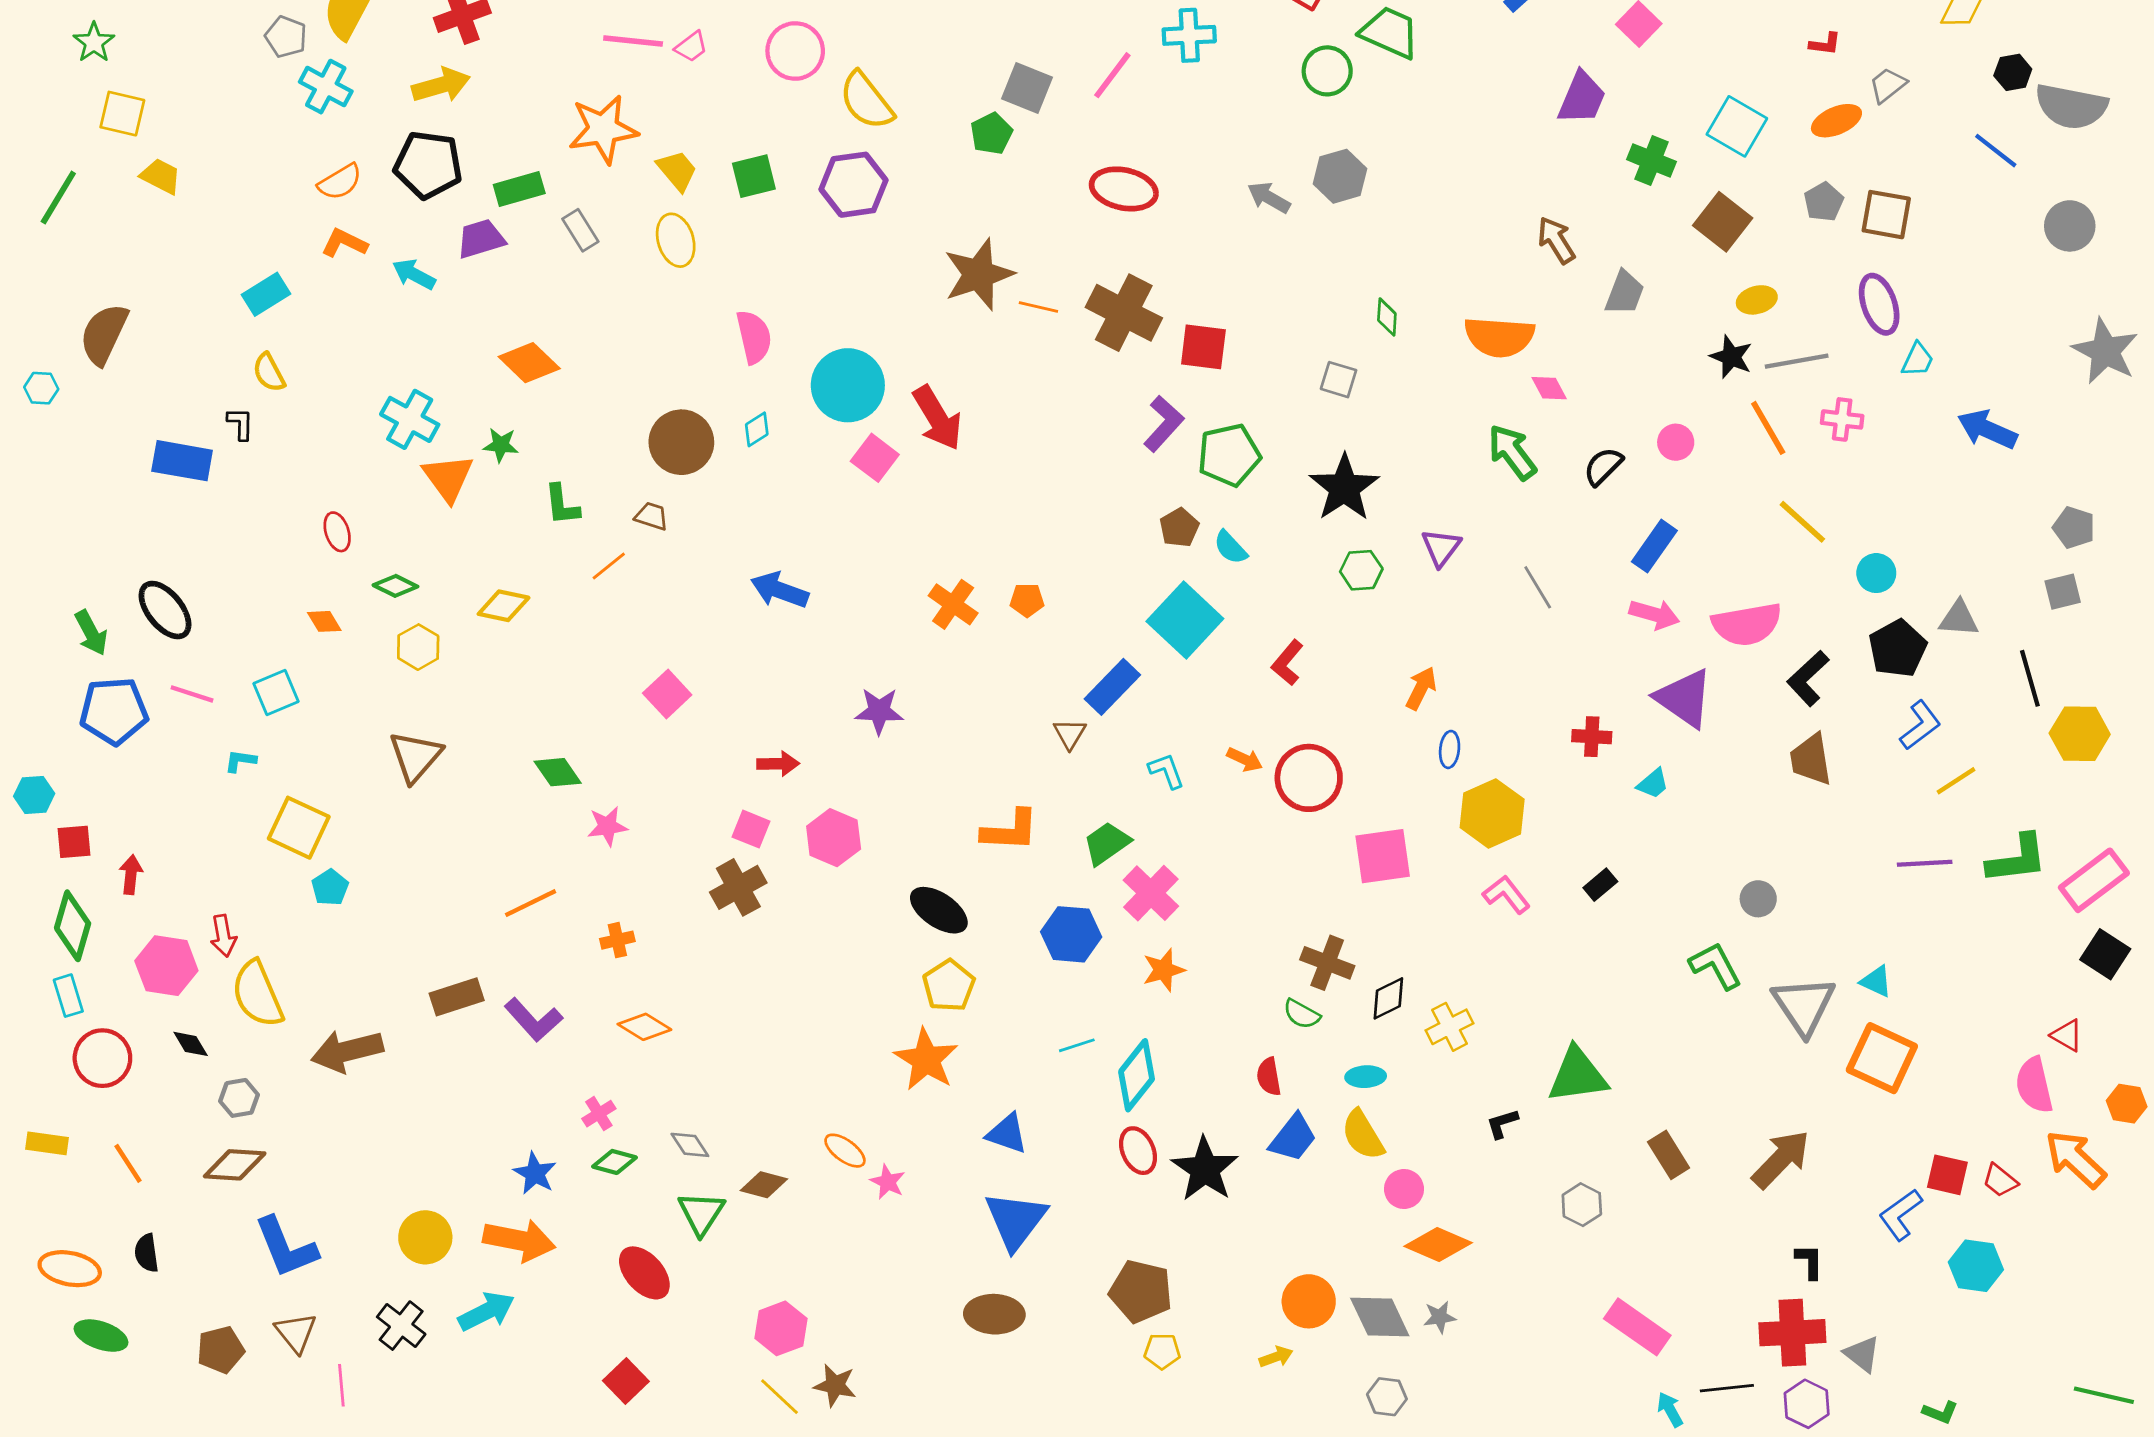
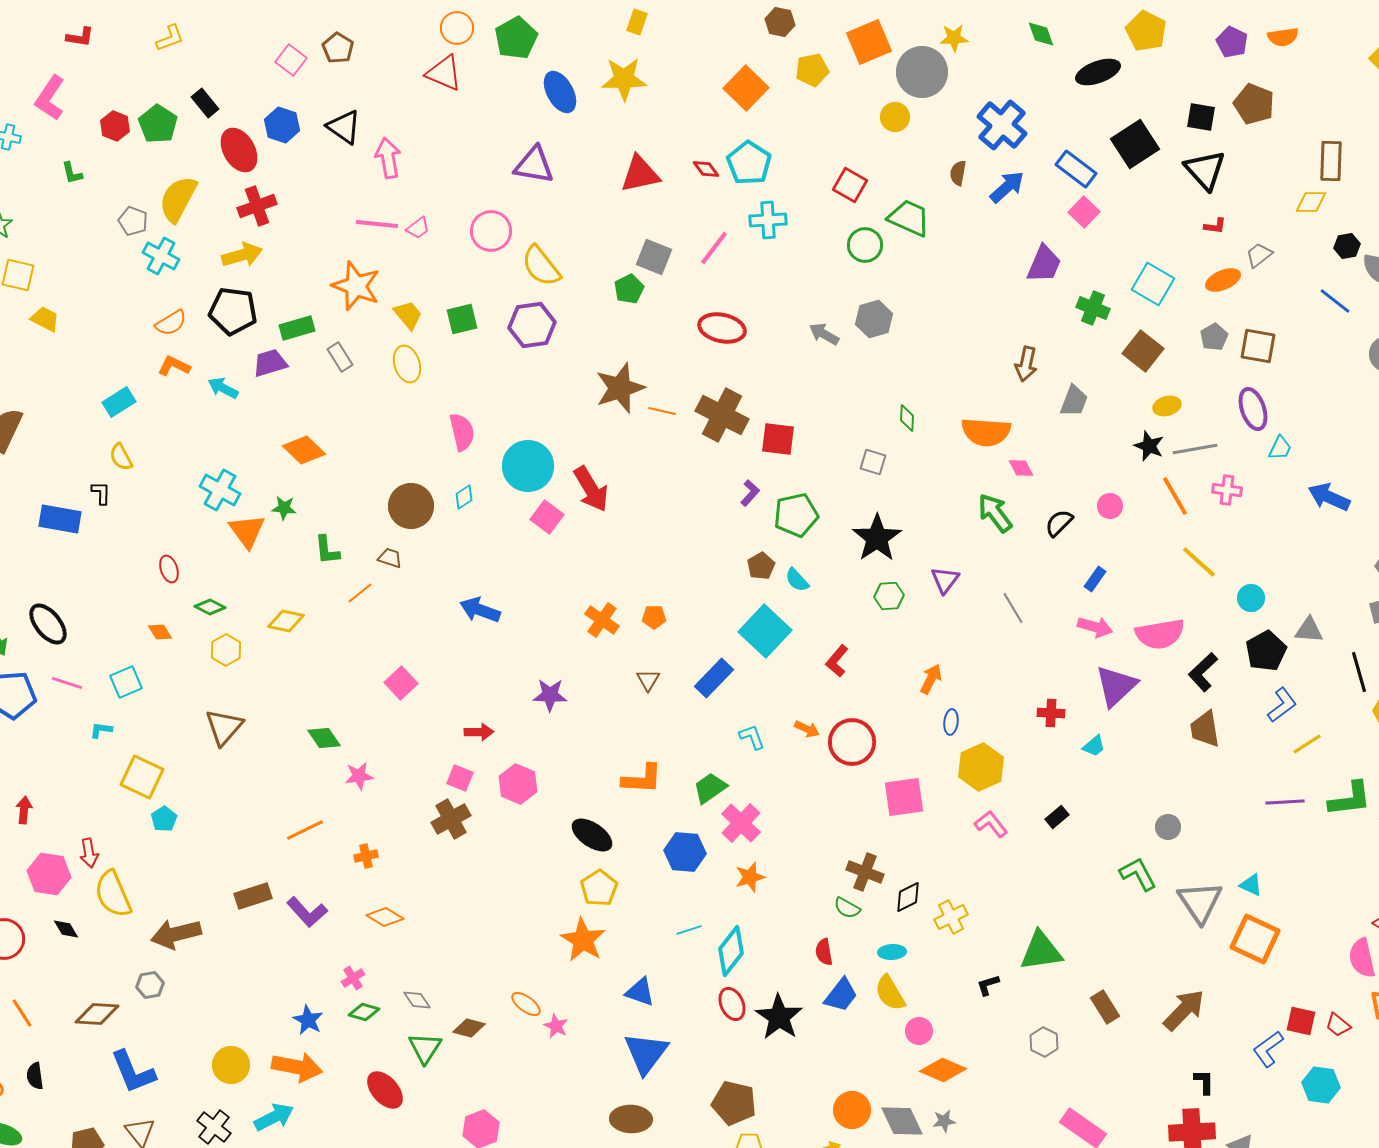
orange star: (603, 129) -> (356, 286), turned 30
brown arrow: (1556, 240) -> (1026, 364), turned -136
purple L-shape: (1164, 424) -> (750, 493), size x0.7
blue rectangle: (1654, 546) -> (1095, 579), size x0.7
purple triangle: (1684, 698) -> (1116, 686), turned 42
brown triangle: (1070, 734) -> (648, 680), moved
gray hexagon: (239, 1098) -> (150, 985), moved

